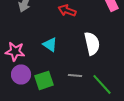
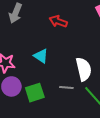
white semicircle: (92, 43) -> (84, 69), moved

